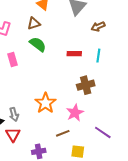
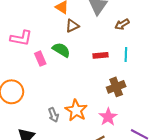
brown triangle: (34, 23) -> (72, 26), moved
pink rectangle: (12, 59) -> (40, 59), moved
gray arrow: (14, 114) -> (53, 115), moved

